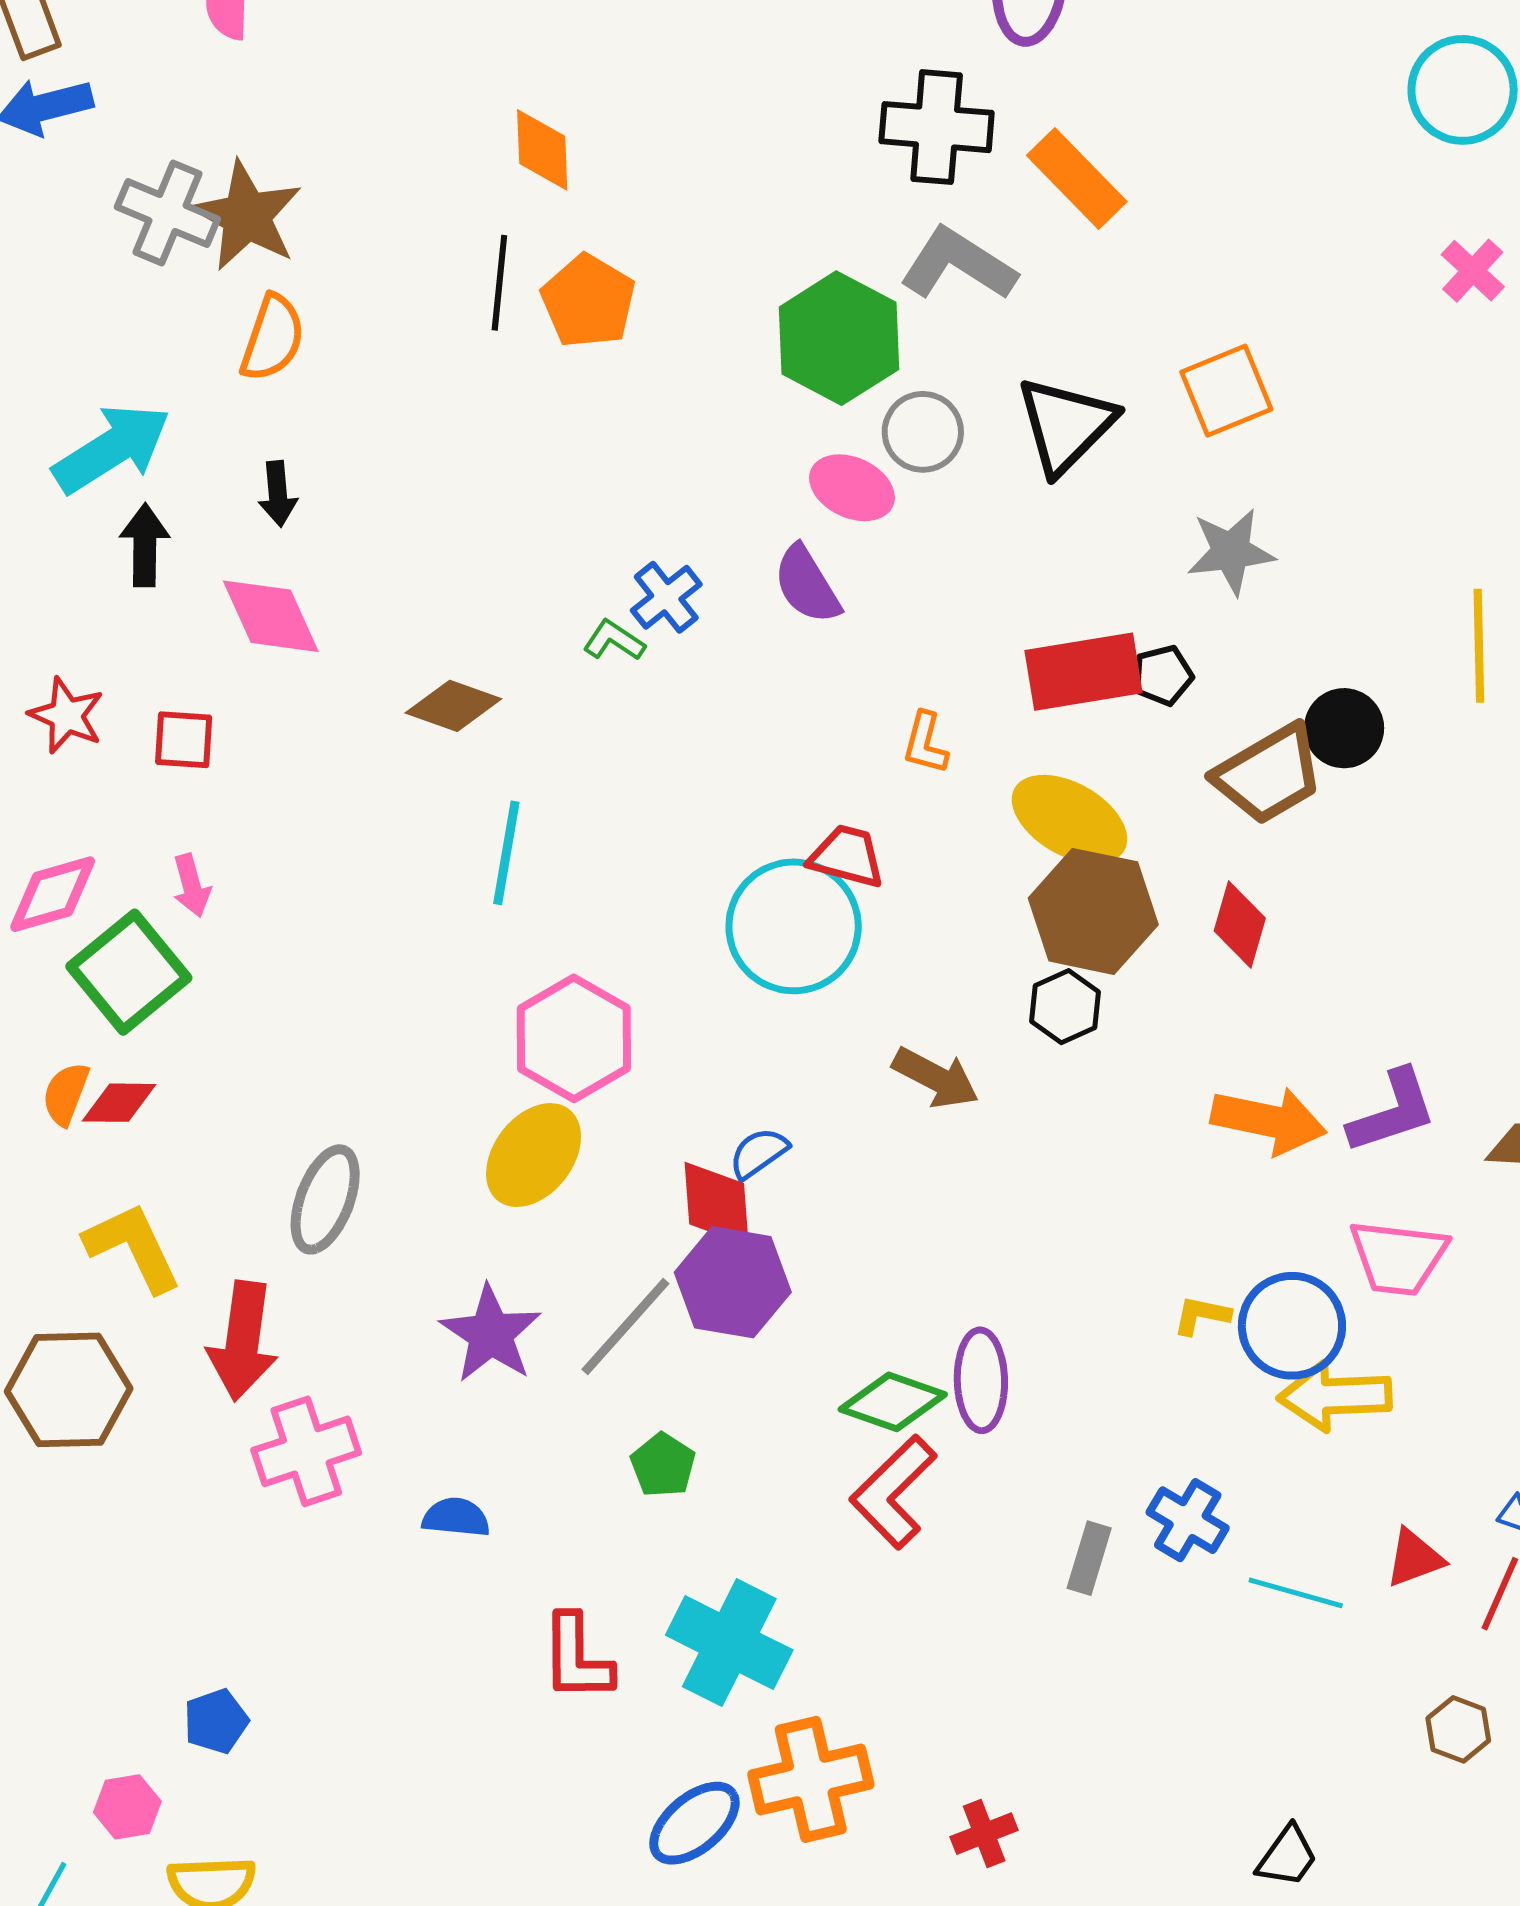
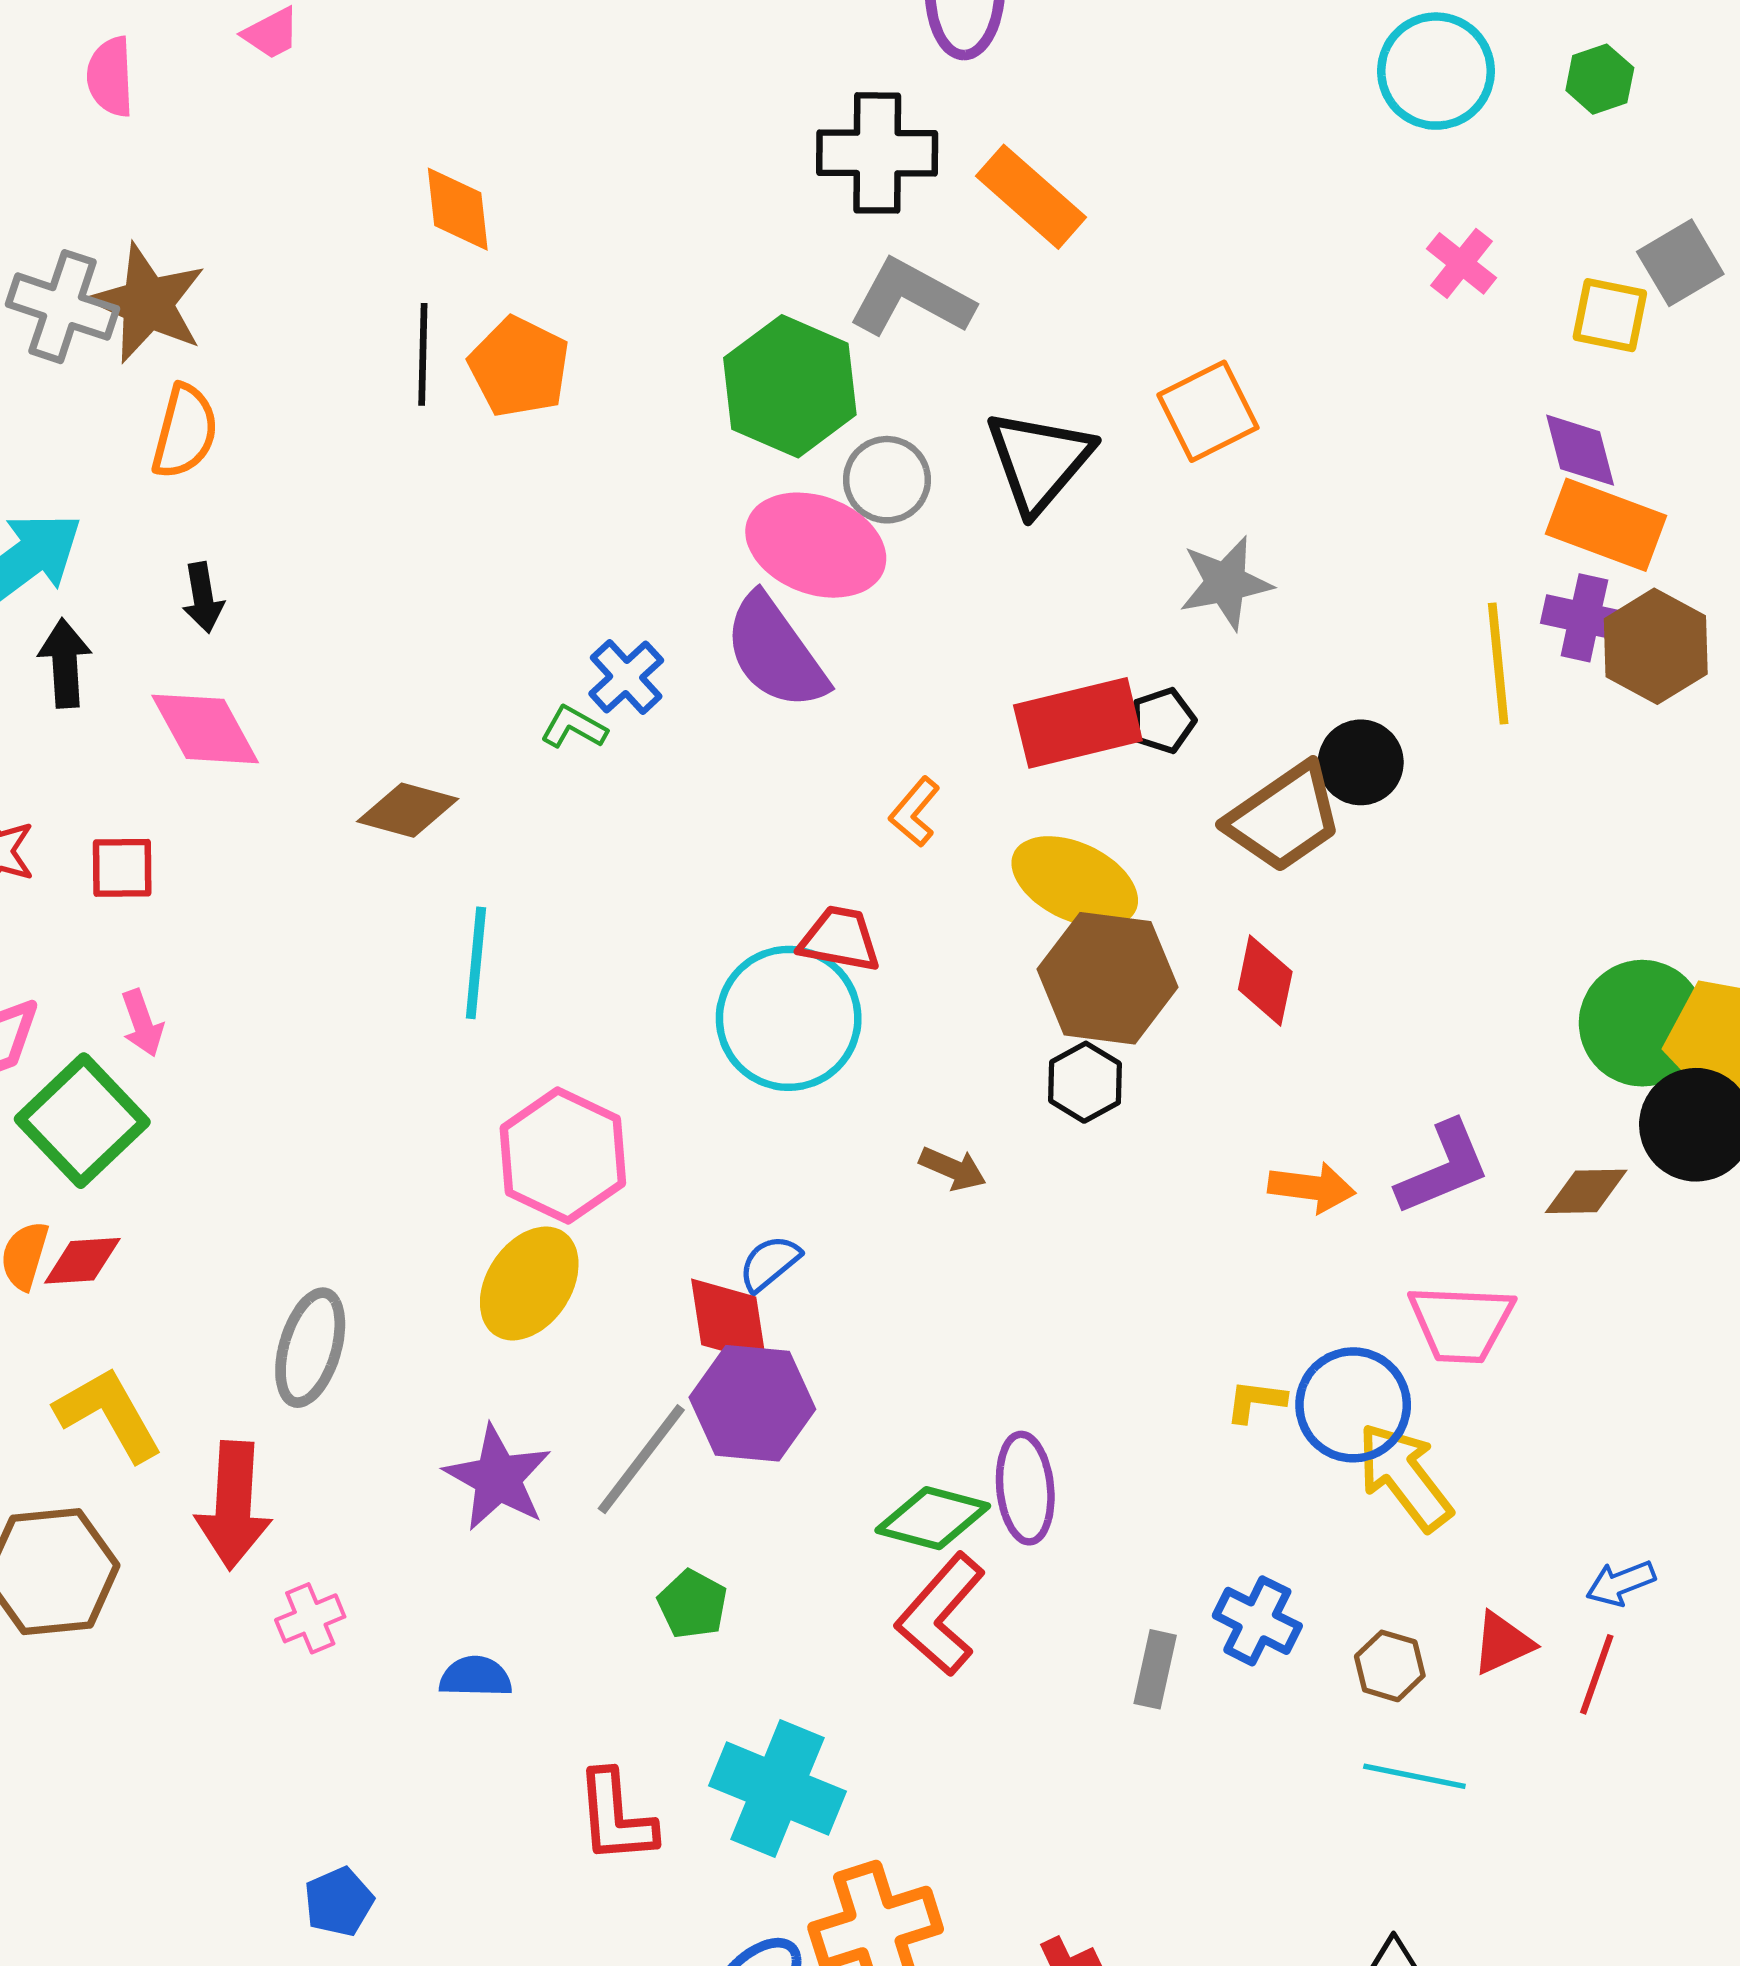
pink ellipse: (852, 488) -> (816, 545), size x1.5
purple semicircle: (807, 585) -> (775, 652), size x1.4
orange L-shape: (925, 743) -> (915, 812), turned 30
brown arrow: (936, 1078) -> (953, 1169), size x0.7
orange arrow: (1269, 1121) -> (1312, 1188), size x0.7
yellow arrow: (1335, 1396) -> (1405, 1477), turned 59
pink cross: (306, 1451) -> (310, 1618), size x0.6
cyan line: (1296, 1593) -> (1414, 1776), moved
blue pentagon: (216, 1721) -> (339, 1902), moved
brown hexagon: (1458, 1729) -> (1390, 1666), moved

